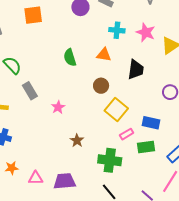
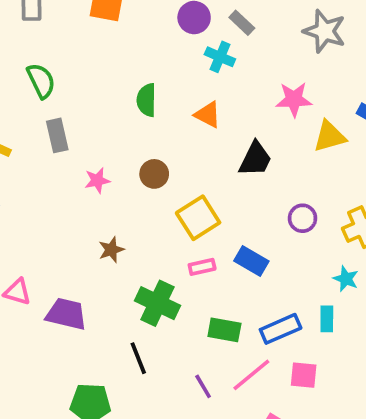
cyan cross: (117, 30) -> (220, 57), moved
pink star: (146, 32) -> (294, 99), turned 30
brown circle: (101, 86) -> (154, 174), moved
green rectangle: (146, 147) -> (224, 330), moved

